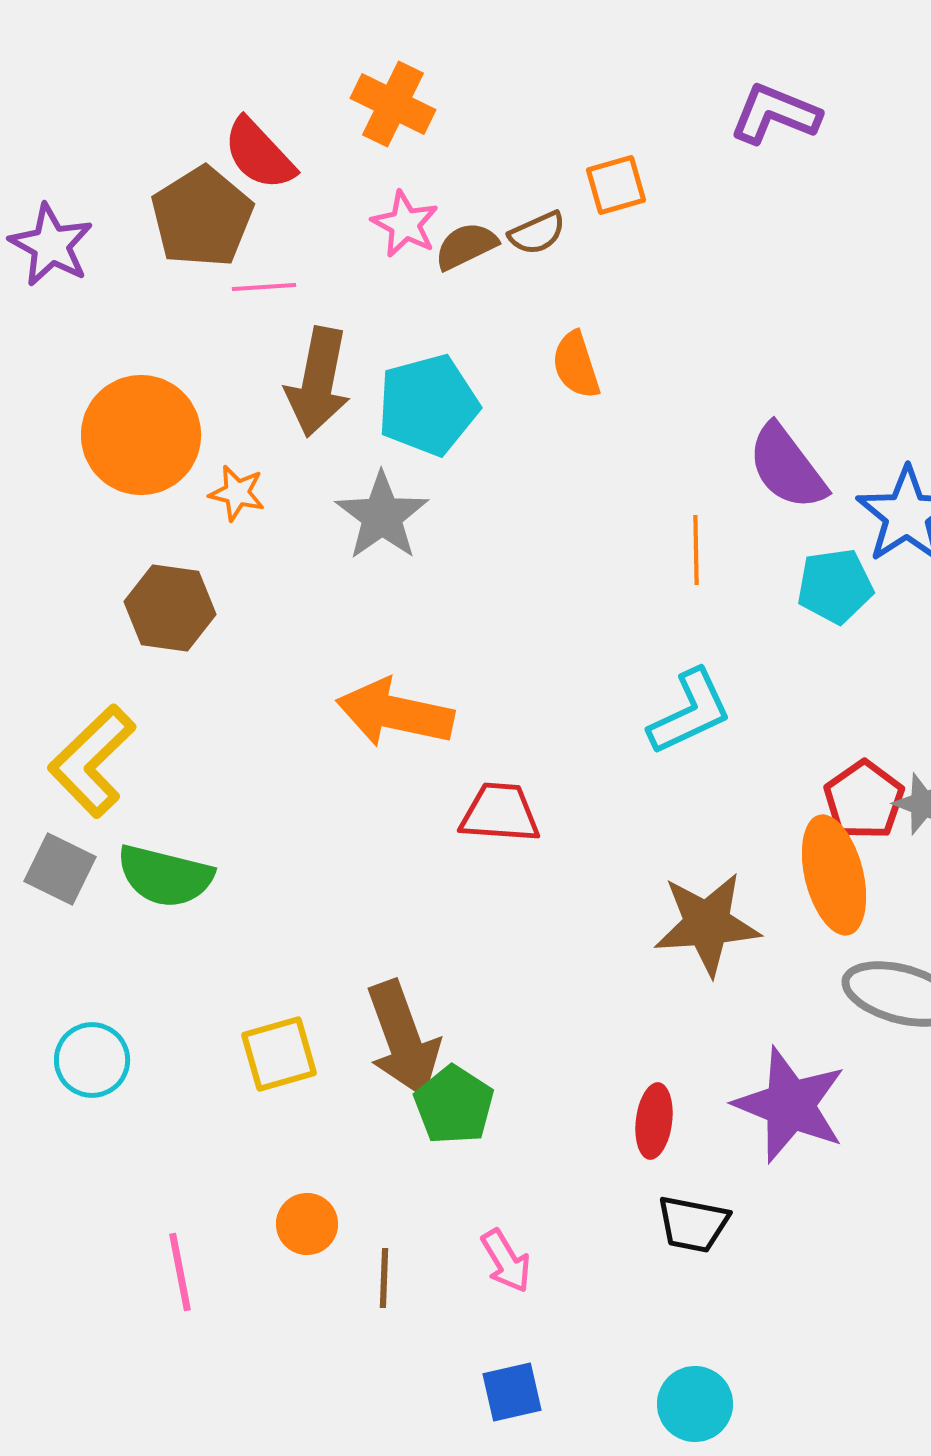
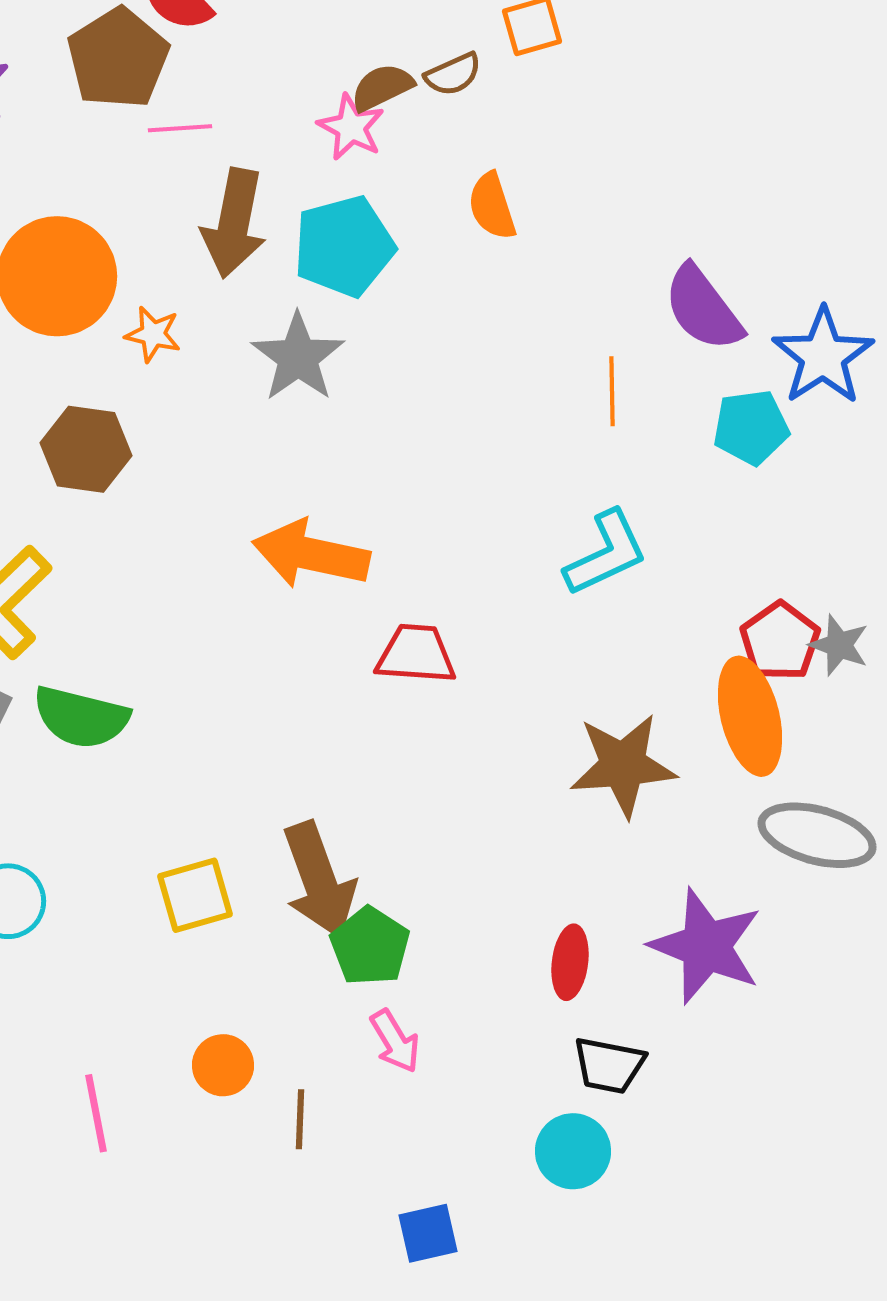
pink star: (405, 224) -> (351, 127), moved
pink arrow: (506, 1261) -> (395, 1041), moved
cyan circle: (695, 1404) -> (573, 1151), moved

